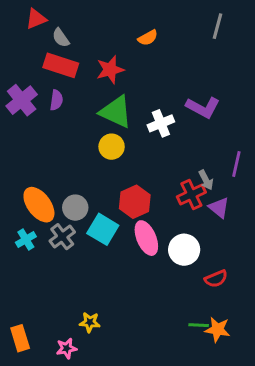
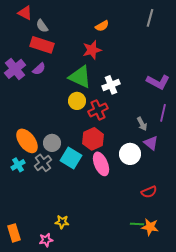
red triangle: (36, 19) -> (25, 13), turned 49
red star: (110, 70) -> (92, 50), moved
purple semicircle: (56, 100) -> (39, 69), turned 40
purple L-shape: (203, 107) -> (158, 82), moved
red cross: (191, 194) -> (98, 110), moved
white circle: (184, 250) -> (130, 154), moved

